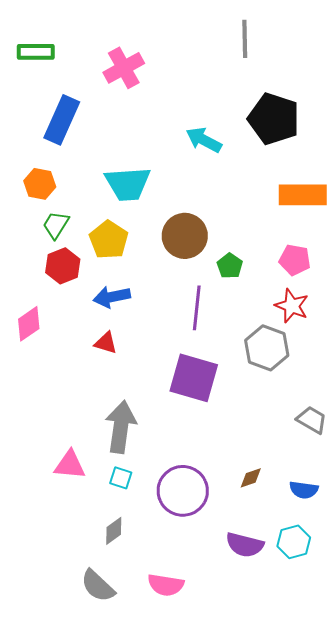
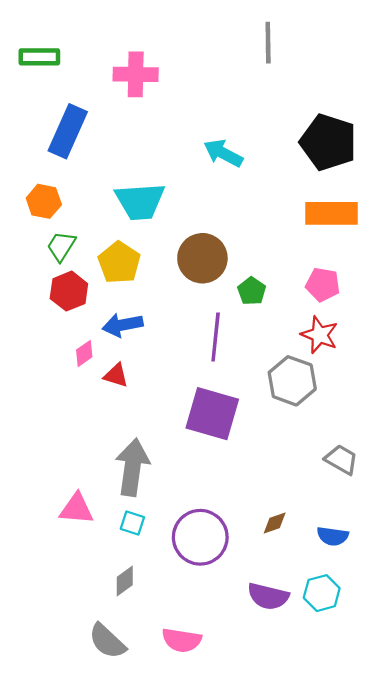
pink cross: (124, 68) -> (136, 74), turned 30
black pentagon: (274, 119) -> (328, 142), moved
pink diamond: (29, 324) -> (84, 353), moved, size x0.7

